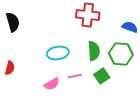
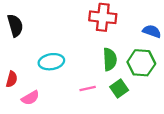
cyan ellipse: (58, 53) -> (51, 62), moved
pink semicircle: (52, 84) -> (30, 98), moved

